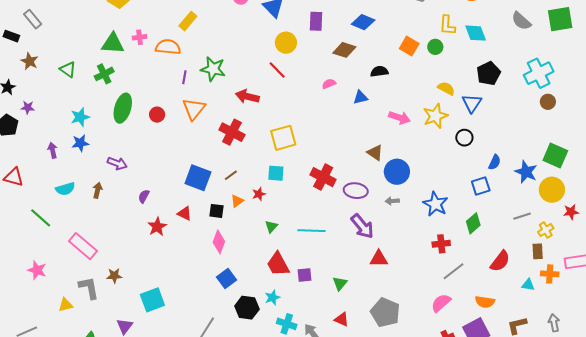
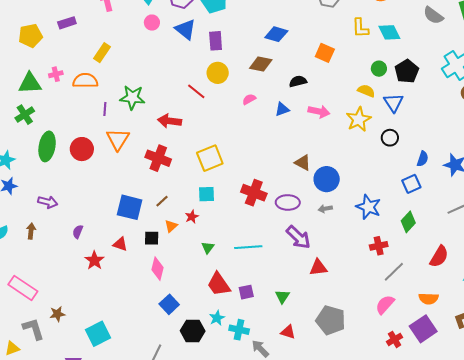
purple rectangle: (316, 21) -> (216, 41), moved
yellow circle: (286, 43) -> (218, 73), moved
green circle: (435, 47) -> (379, 69), moved
red circle: (157, 115) -> (82, 149), size x1.5
pink arrow: (399, 118) -> (319, 111), moved
cyan cross: (287, 324) -> (239, 330), moved

